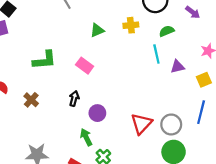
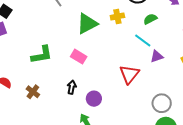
green triangle: (97, 30) -> (87, 24), size x1.6
cyan line: (156, 54) -> (143, 41), turned -36
purple triangle: (177, 67) -> (157, 56), moved
red triangle: (141, 124) -> (129, 74), moved

